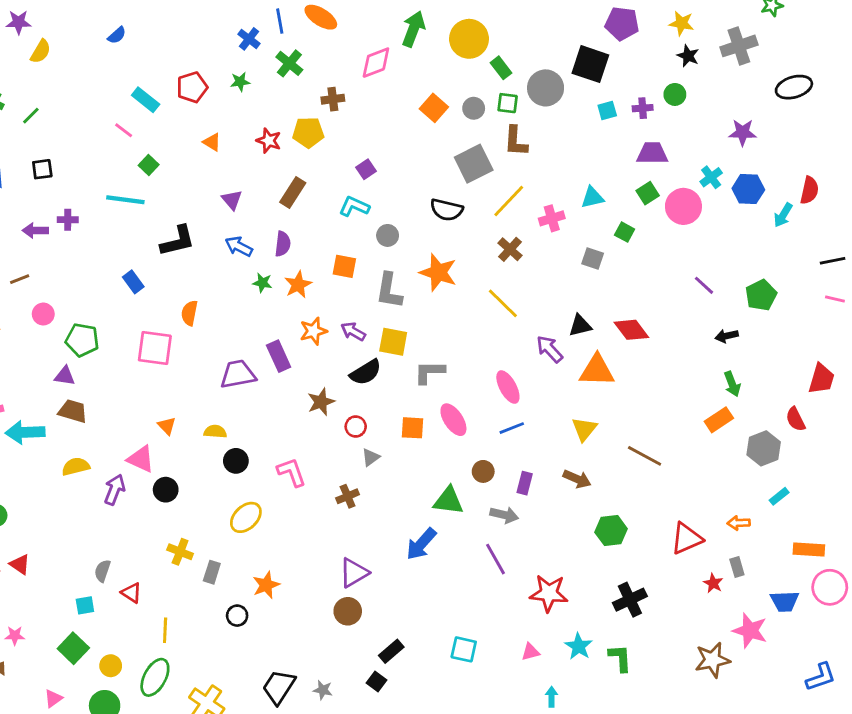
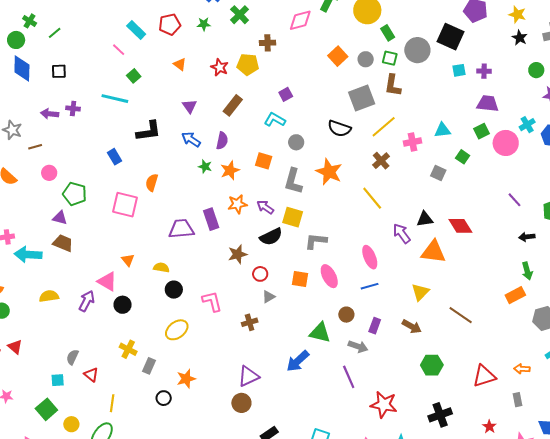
green circle: (675, 94) -> (536, 70), moved
yellow semicircle: (76, 466) -> (49, 296), moved
red star: (713, 583) -> (489, 427), moved

